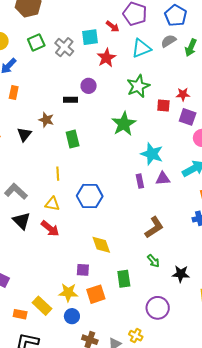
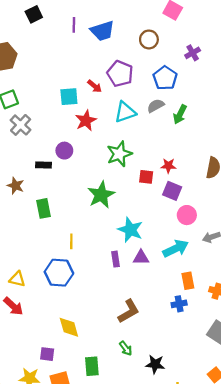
gray cross: (64, 47) -> (21, 125), moved
yellow line: (58, 174) -> (71, 241), moved

